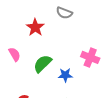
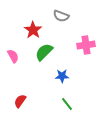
pink cross: (90, 57) -> (86, 45), moved, turned -30
green semicircle: (43, 64) -> (44, 52), moved

